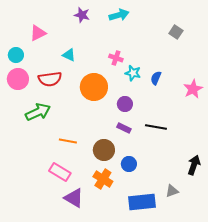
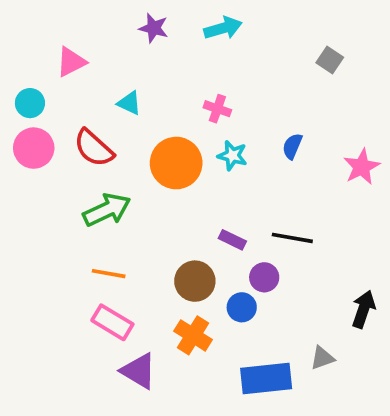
cyan star: (133, 73) -> (232, 156), moved
red semicircle: (50, 79) -> (94, 148), turned 50
purple circle: (125, 104) -> (264, 277), moved
green arrow: (38, 112) -> (107, 210), moved
orange line: (68, 141) -> (109, 274), moved

